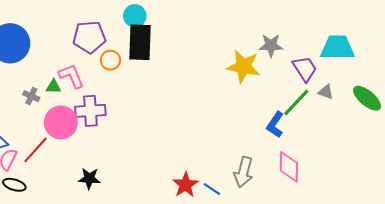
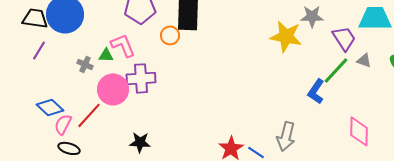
orange circle: (110, 60) -> (170, 35), moved
pink diamond: (289, 167) -> (359, 131), moved

